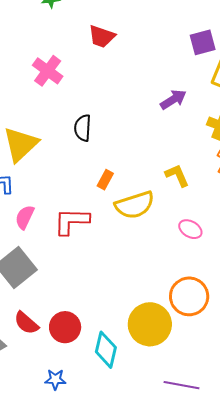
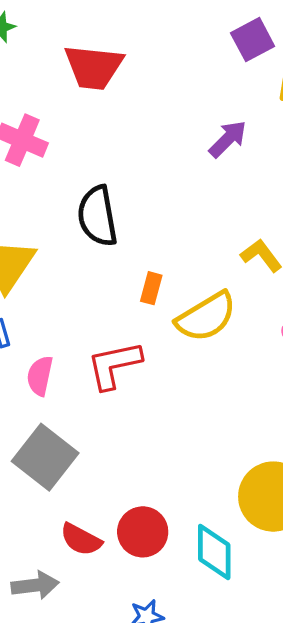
red trapezoid: (102, 36) -> (94, 67), size x1.4
black semicircle: (83, 128) -> (97, 216), size x1.4

